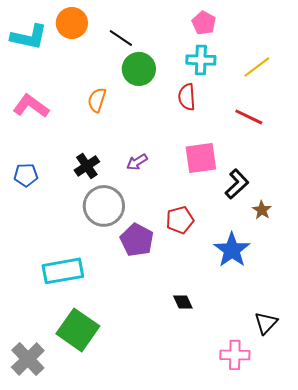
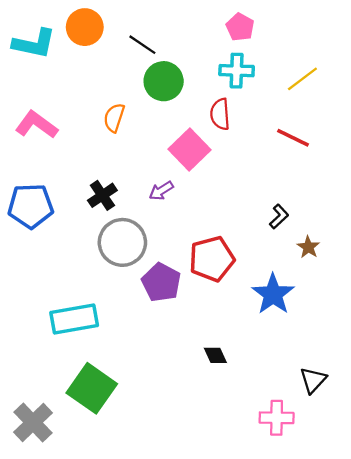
pink square: (201, 158) -> (189, 149), moved, turned -36
blue pentagon: (26, 175) -> (31, 206), size x1.6
black L-shape: (237, 184) -> (279, 217), size x0.7
red pentagon: (180, 220) -> (212, 259), size x1.4

